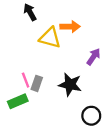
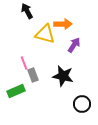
purple arrow: (93, 57) -> (74, 45), moved
pink line: (26, 80) -> (24, 63), moved
gray rectangle: (37, 83) -> (33, 75), turned -40

